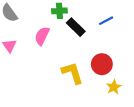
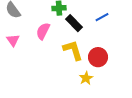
yellow L-shape: (72, 73) -> (73, 50), moved
yellow star: (114, 87) -> (86, 78), moved

